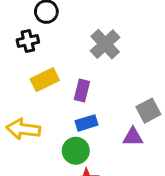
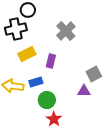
black cross: (28, 41) -> (16, 29), size x1.5
blue rectangle: (87, 123) -> (36, 82), moved

